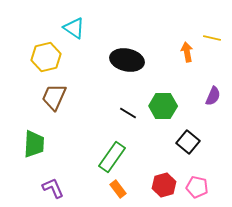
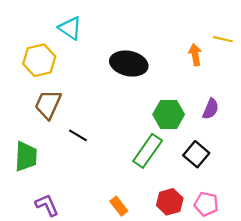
purple semicircle: (213, 96) -> (211, 109), moved
black line: (128, 113) -> (78, 135), moved
green rectangle: (112, 157) -> (148, 151), moved

